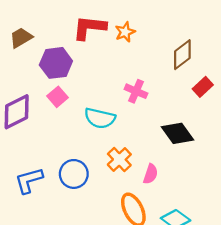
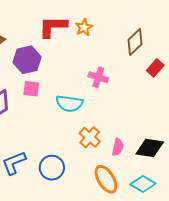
pink square: (58, 97) -> (31, 89), turned -36
black diamond: (178, 133) -> (150, 148), moved, turned -40
blue circle: (74, 174) -> (52, 168), moved

